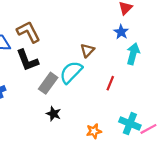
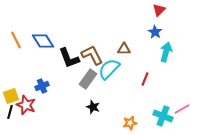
brown L-shape: (28, 32) -> (92, 55), moved
brown triangle: (87, 50) -> (124, 49), turned 48
pink line: (148, 129) -> (182, 109), moved

